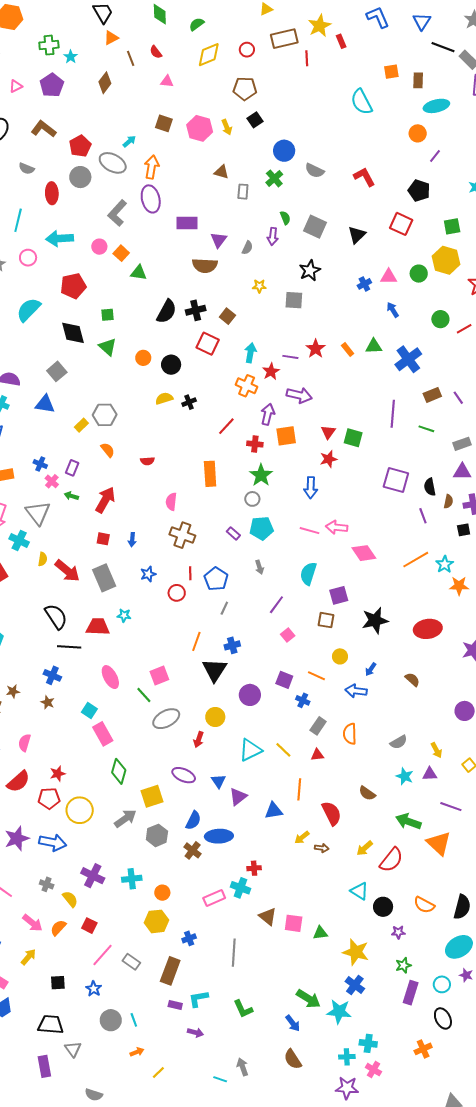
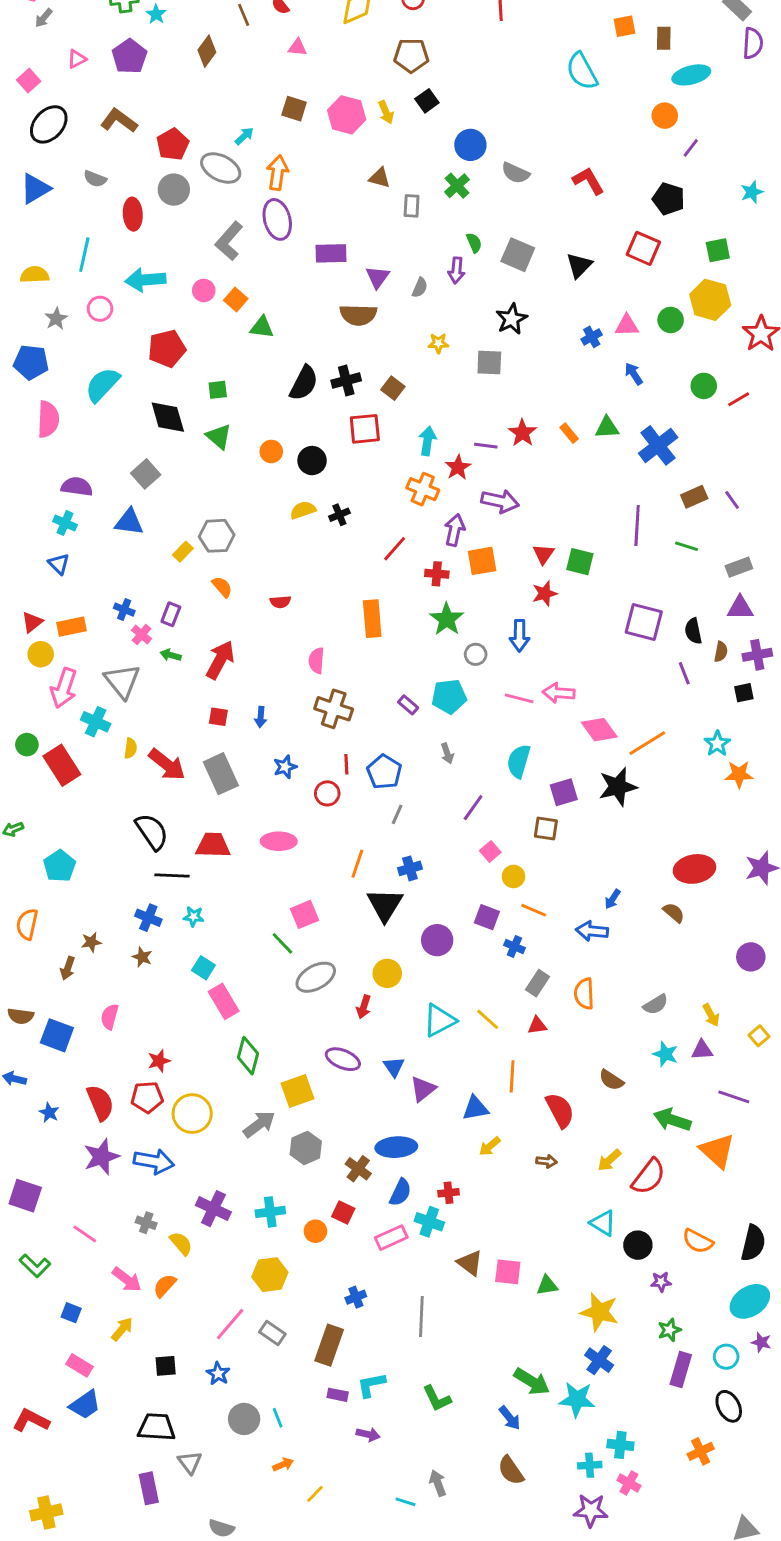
red square: (208, 344) -> (365, 429), turned -30
gray circle: (252, 499) -> (476, 654), moved
orange line: (416, 560) -> (647, 743), moved
cyan star: (124, 615) -> (194, 917), moved
black star: (375, 620) -> (618, 787), moved
red ellipse: (428, 629) -> (695, 869), moved
yellow circle: (340, 656) -> (513, 876), moved
pink ellipse: (110, 677) -> (279, 841), moved, turned -60
red semicircle: (18, 782) -> (100, 1103), moved, turned -70
blue semicircle: (193, 820) -> (400, 1192), moved
yellow arrow: (302, 837) -> (490, 1146), moved
yellow hexagon: (157, 921) -> (270, 1275), moved
red square: (89, 926) -> (343, 1212), moved

